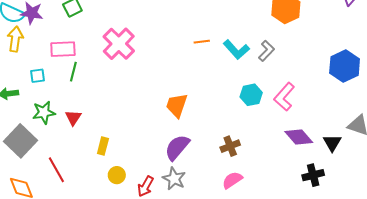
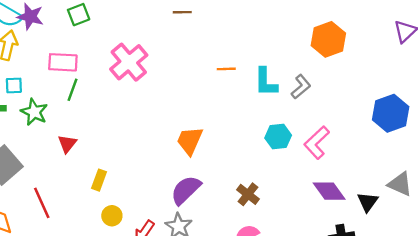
cyan L-shape: (236, 50) -> (266, 82), turned 36
cyan square: (38, 76) -> (14, 85), moved
green star: (44, 112) -> (34, 112), moved, turned 30
brown cross: (230, 146) -> (248, 194), turned -36

